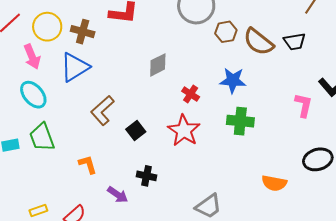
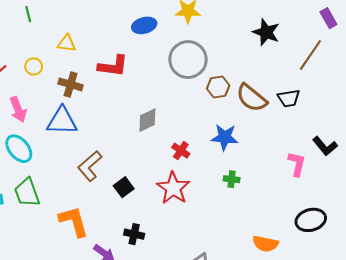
yellow circle: (47, 27) -> (34, 67), moved, size x0.6
blue triangle: (75, 67) -> (62, 121), turned 32
green cross: (240, 121) -> (232, 179), size x0.6
orange L-shape: (88, 164) -> (74, 221), size x1.6

